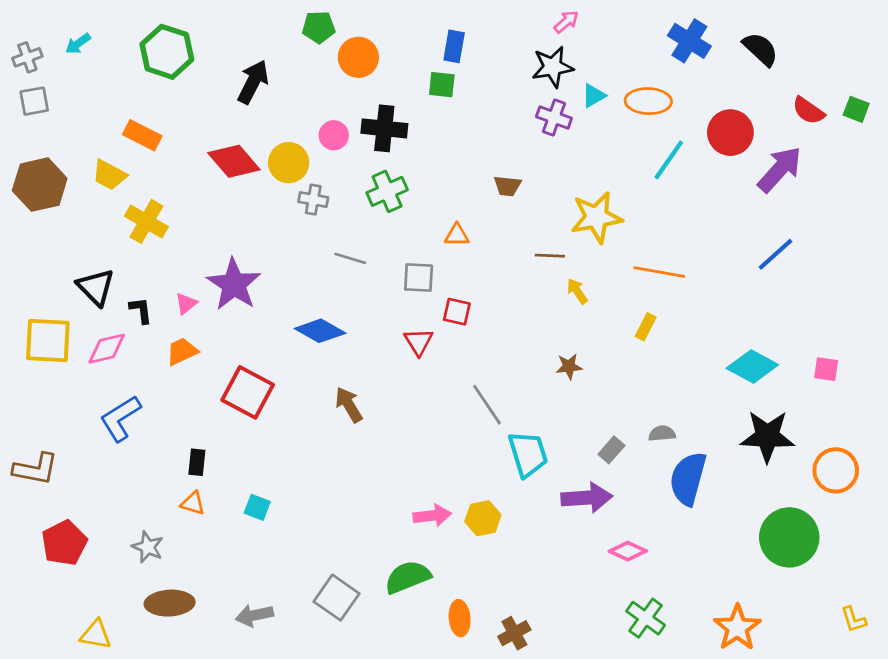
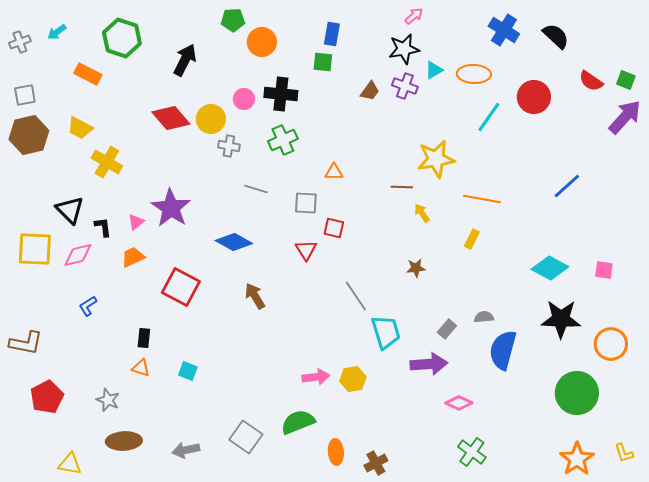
gray square: (34, 101) -> (25, 95), moved
orange rectangle: (142, 135) -> (88, 74), moved
purple arrow: (780, 169) -> (625, 117), moved
brown trapezoid: (507, 186) -> (370, 91), moved, turned -60
blue L-shape: (120, 418) -> (88, 306), size x0.6
orange star: (737, 628) -> (577, 459), moved

